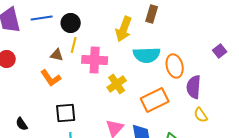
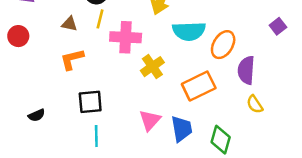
brown triangle: (57, 55) -> (69, 24), moved
orange ellipse: (175, 66) -> (223, 45), turned 45
orange L-shape: (51, 78) -> (72, 59), turned 110
black semicircle: (22, 124) -> (37, 115), turned -80

